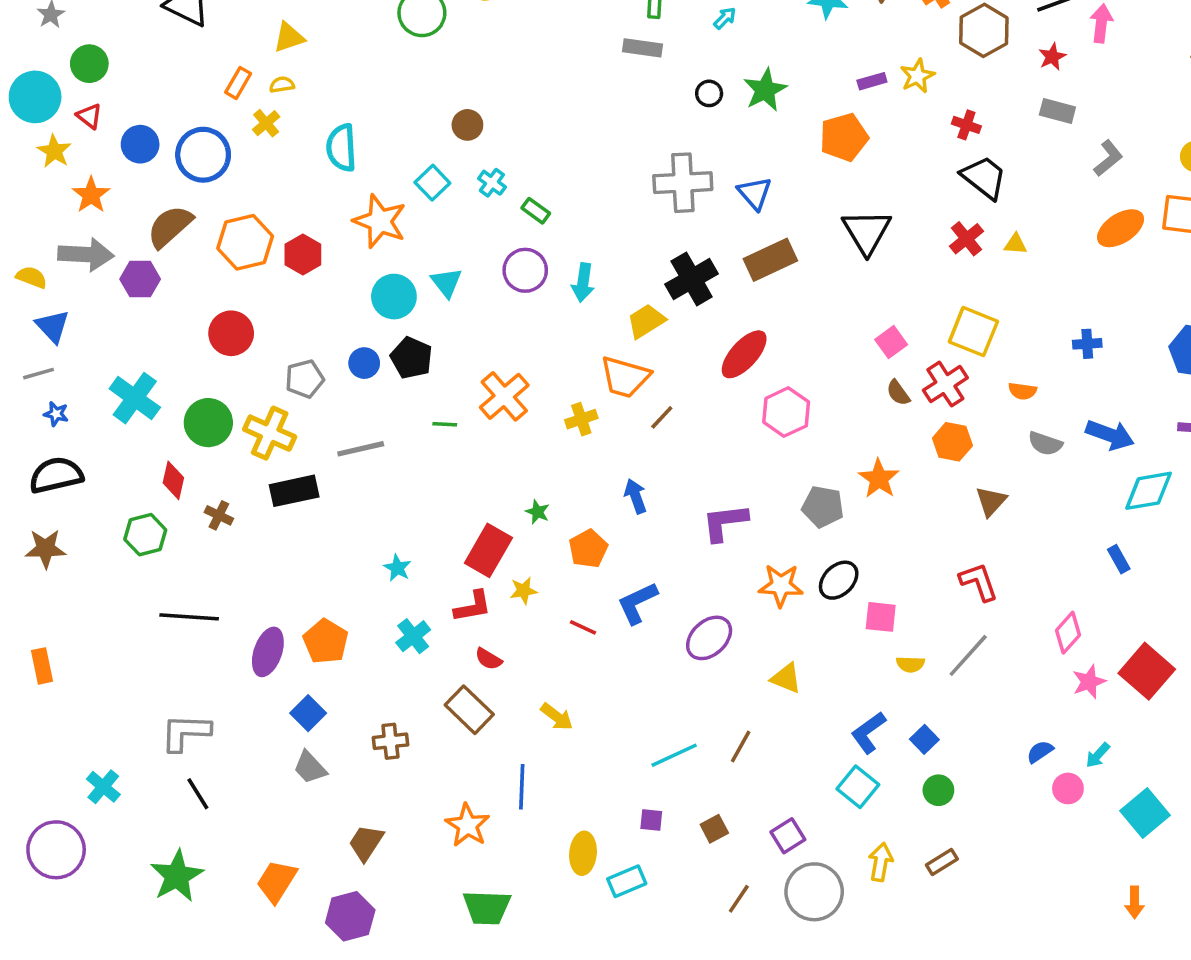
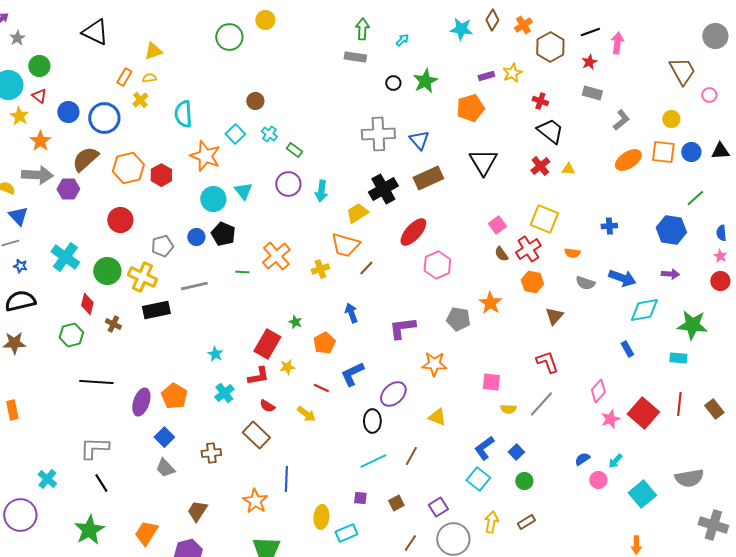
black ellipse: (839, 580) -> (372, 421), moved, turned -45
yellow arrow: (557, 717) -> (306, 414), moved

